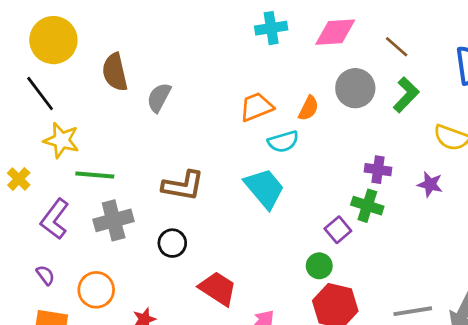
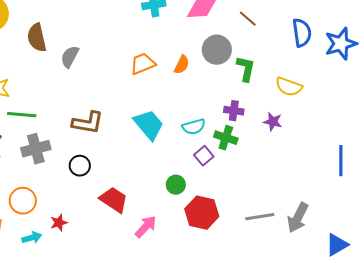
green L-shape: (406, 95) -> (246, 69), moved, turned -32
cyan semicircle: (283, 142) -> (194, 127), moved
green circle: (319, 266) -> (176, 185), moved

